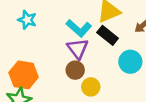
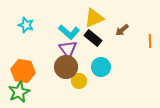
cyan circle: (130, 62) -> (101, 67), moved
brown circle: (75, 70) -> (66, 67), size x1.5

